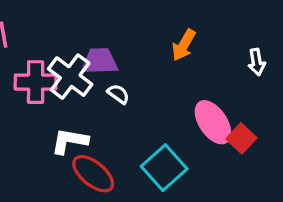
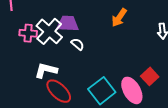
pink cross: (36, 82) -> (28, 33), size x0.7
pink ellipse: (213, 122) -> (132, 90), moved

